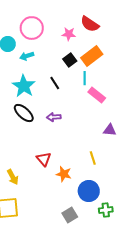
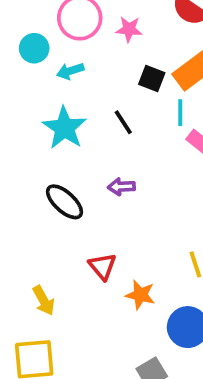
pink star: (69, 34) -> (129, 29), moved
black square: (70, 60) -> (152, 79), turned -32
black ellipse: (24, 113) -> (64, 202), moved

